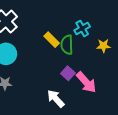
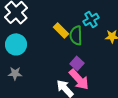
pink arrow: (86, 82) -> (79, 79), moved

